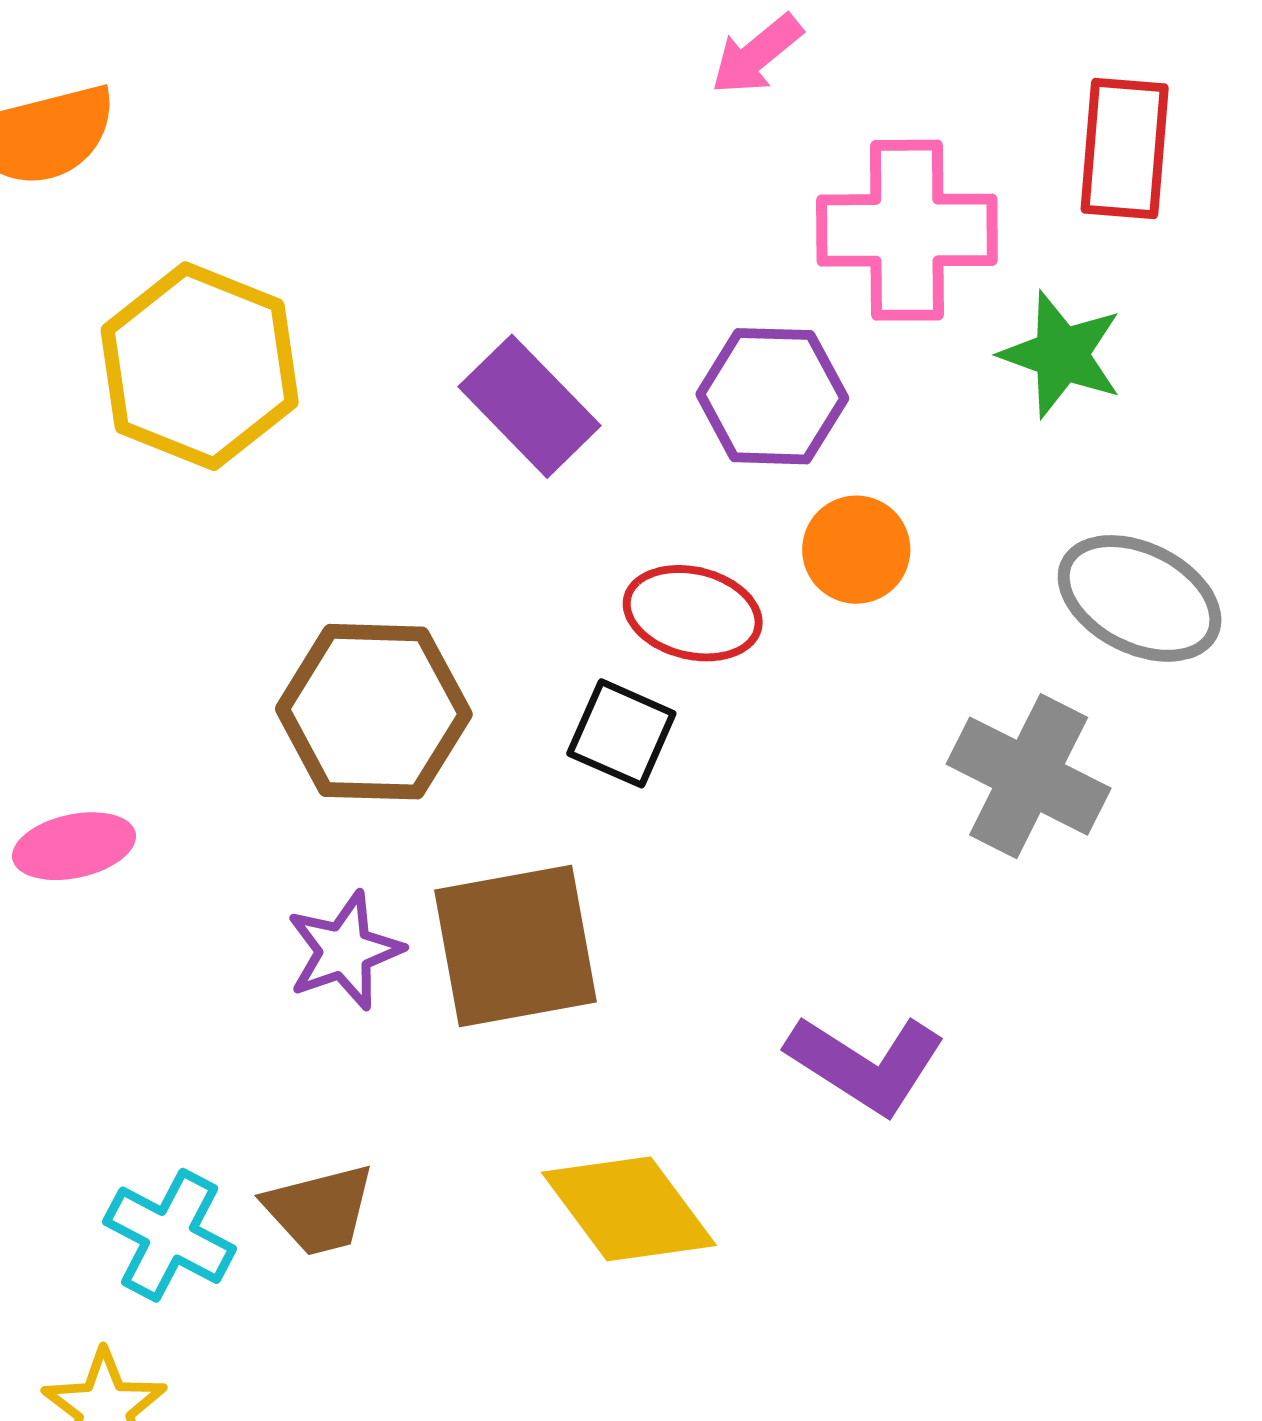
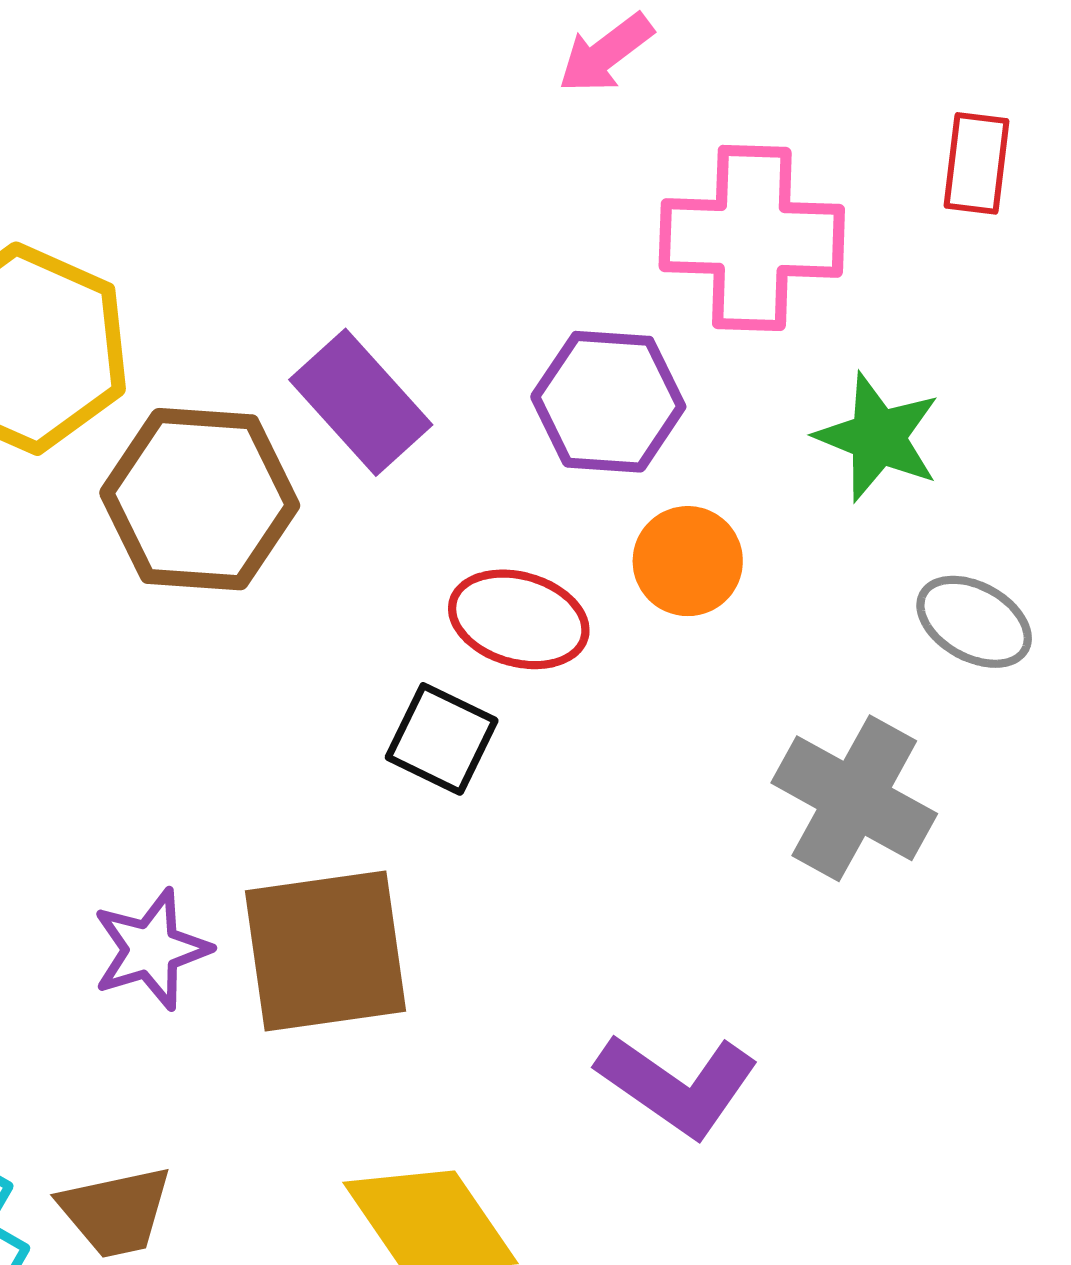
red rectangle: (1125, 149) -> (977, 163), size x0.7
green star: (1061, 354) -> (878, 437), moved
gray ellipse: (1140, 598) -> (974, 622), size x0.7
brown hexagon: (374, 712) -> (200, 499), moved

